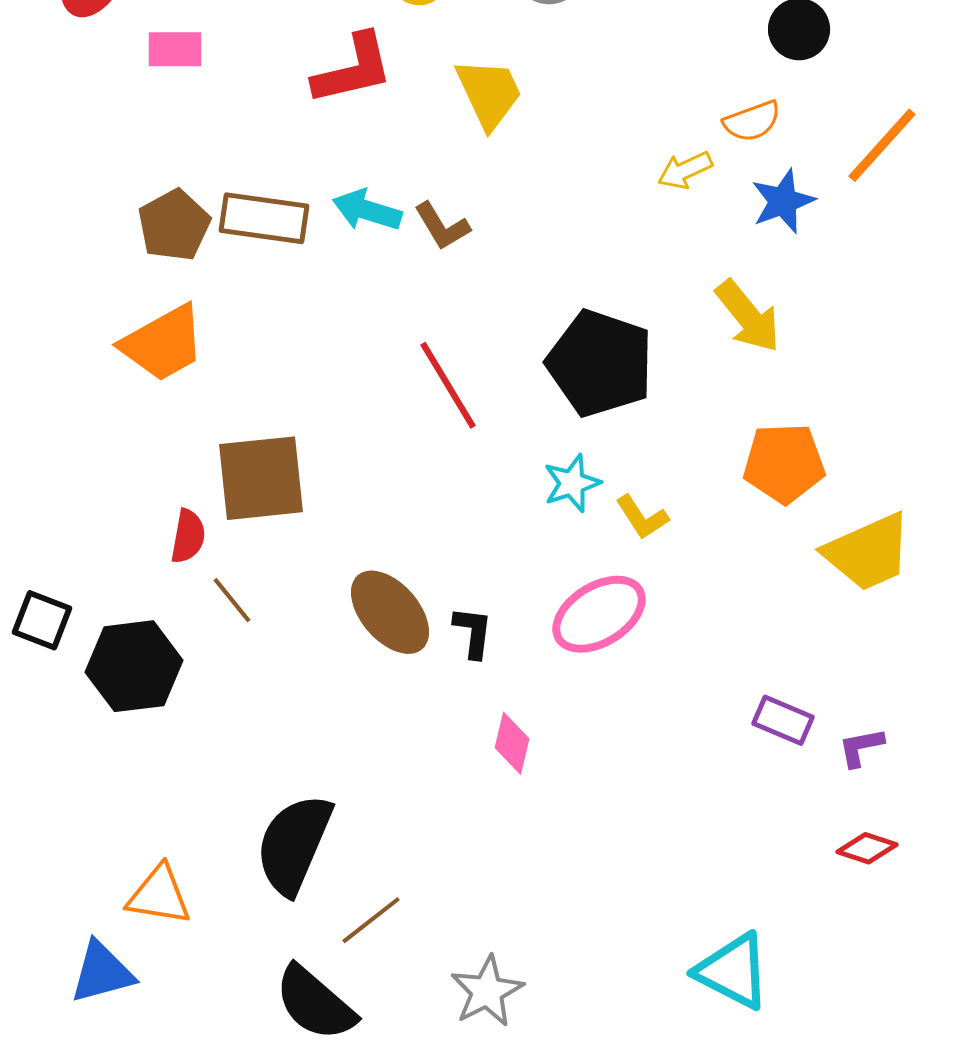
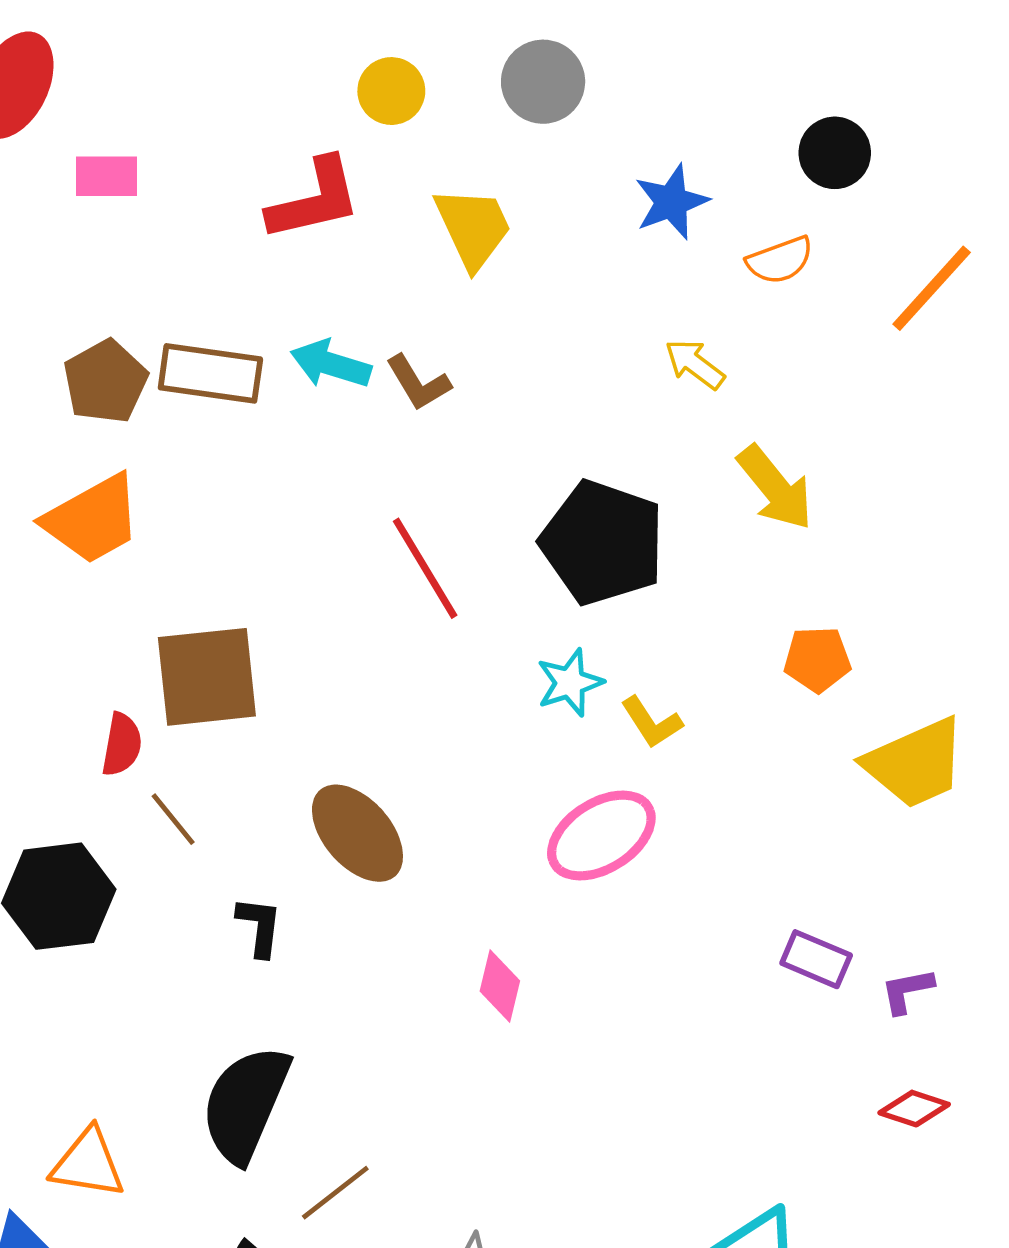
yellow arrow: (685, 170) -> (695, 364), moved, turned 62
blue star: (783, 201) -> (671, 202), moved
orange pentagon: (784, 463) -> (817, 659), size x0.7
black L-shape: (473, 632) -> (259, 927), moved

